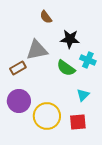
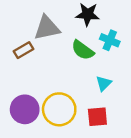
purple circle: (19, 101) -> (25, 109), moved

